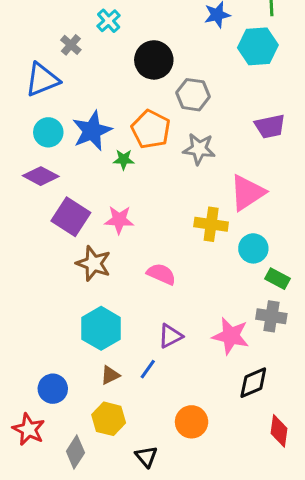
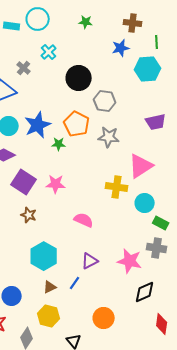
brown star: (93, 264) -> (29, 215), moved, size x0.7

